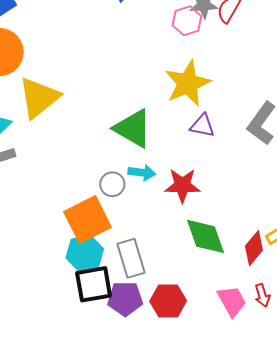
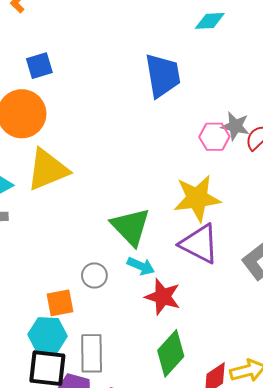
purple triangle: (202, 126) -> (199, 244), size x1.6
cyan arrow: (142, 173) -> (141, 266), moved
orange square: (87, 220) -> (60, 303), size x0.6
green diamond: (206, 236) -> (171, 353), turned 45

